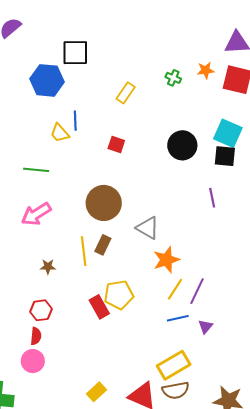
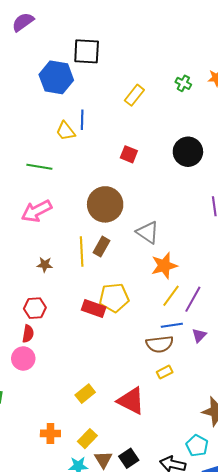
red square: (116, 144) -> (129, 154), moved
red rectangle: (99, 307) -> (94, 309), turned -45
yellow rectangle: (174, 365) -> (165, 372), size x0.5
brown semicircle: (176, 390) -> (160, 344), moved

